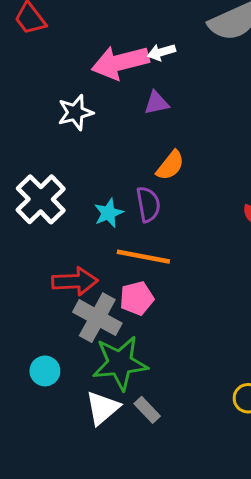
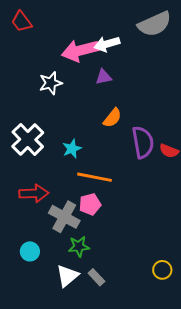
white arrow: (161, 52) -> (107, 44), size x1.4
purple semicircle: (148, 204) -> (143, 142), moved, size x1.4
red arrow: (75, 281) -> (34, 193), moved
green star: (120, 363) -> (79, 247), size x0.6

